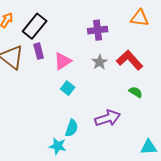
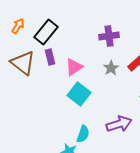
cyan square: (68, 88) -> (79, 94), size x1.6

